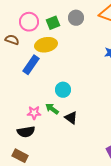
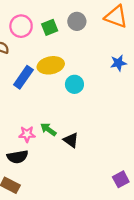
yellow ellipse: (46, 45) -> (51, 65), moved
cyan circle: (63, 90) -> (74, 84), moved

